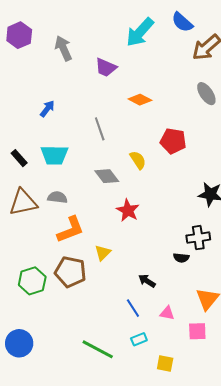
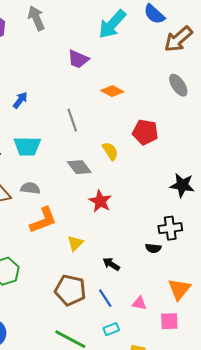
gray arrow: (63, 48) -> (36, 18), moved
brown pentagon: (70, 272) -> (70, 290), moved
black arrow: (147, 281) -> (111, 264), moved

